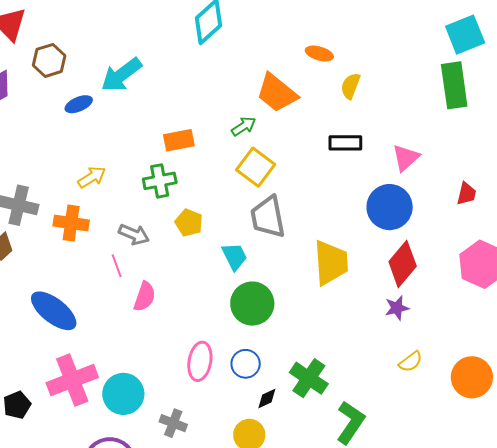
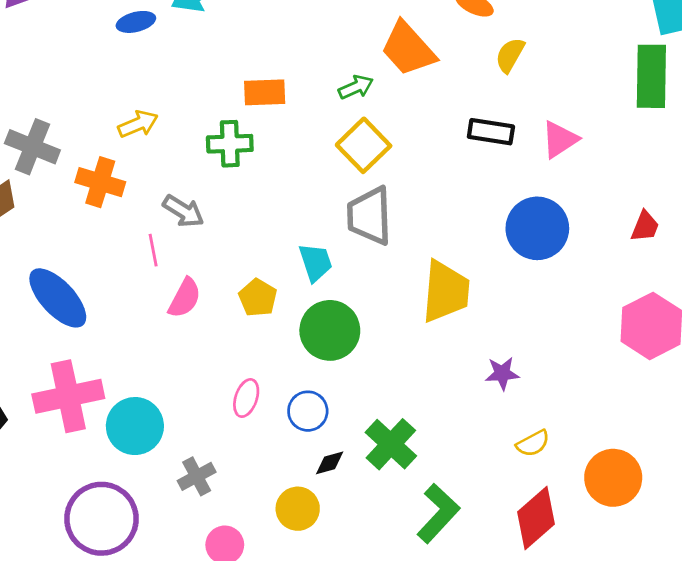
pink triangle: (406, 158) -> (560, 139), moved
yellow pentagon: (189, 223) -> (258, 298), moved
red diamond: (403, 264) -> (536, 518), moved
purple star: (397, 308) -> (502, 373), moved
pink ellipse: (200, 361) -> (246, 398), size x0.7
gray cross: (173, 423) -> (197, 476), turned 32

